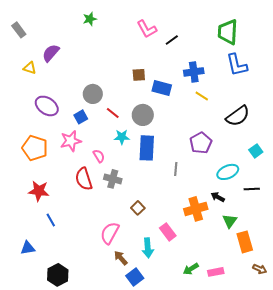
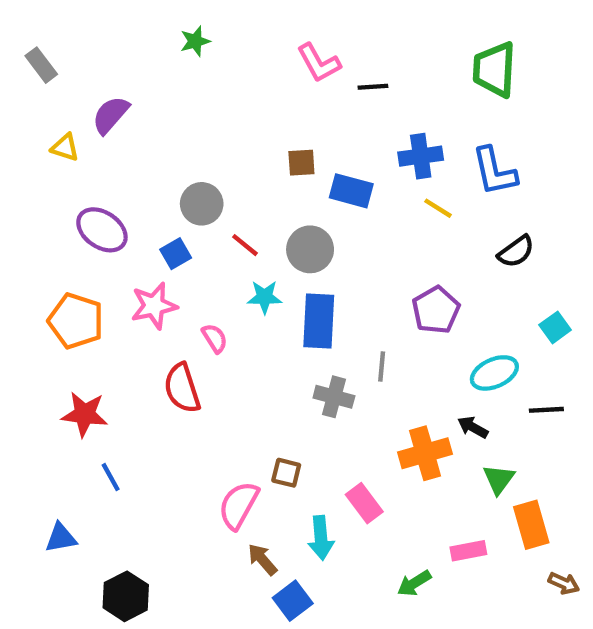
black line: (172, 40) -> (373, 87), turned 32
blue L-shape: (237, 65) -> (494, 171), moved
black semicircle: (238, 116) -> (516, 252), size x0.7
gray cross: (113, 179) -> (334, 397), moved
brown square: (138, 208) -> (286, 473), moved, turned -32
pink rectangle: (216, 272) -> (468, 551), moved

